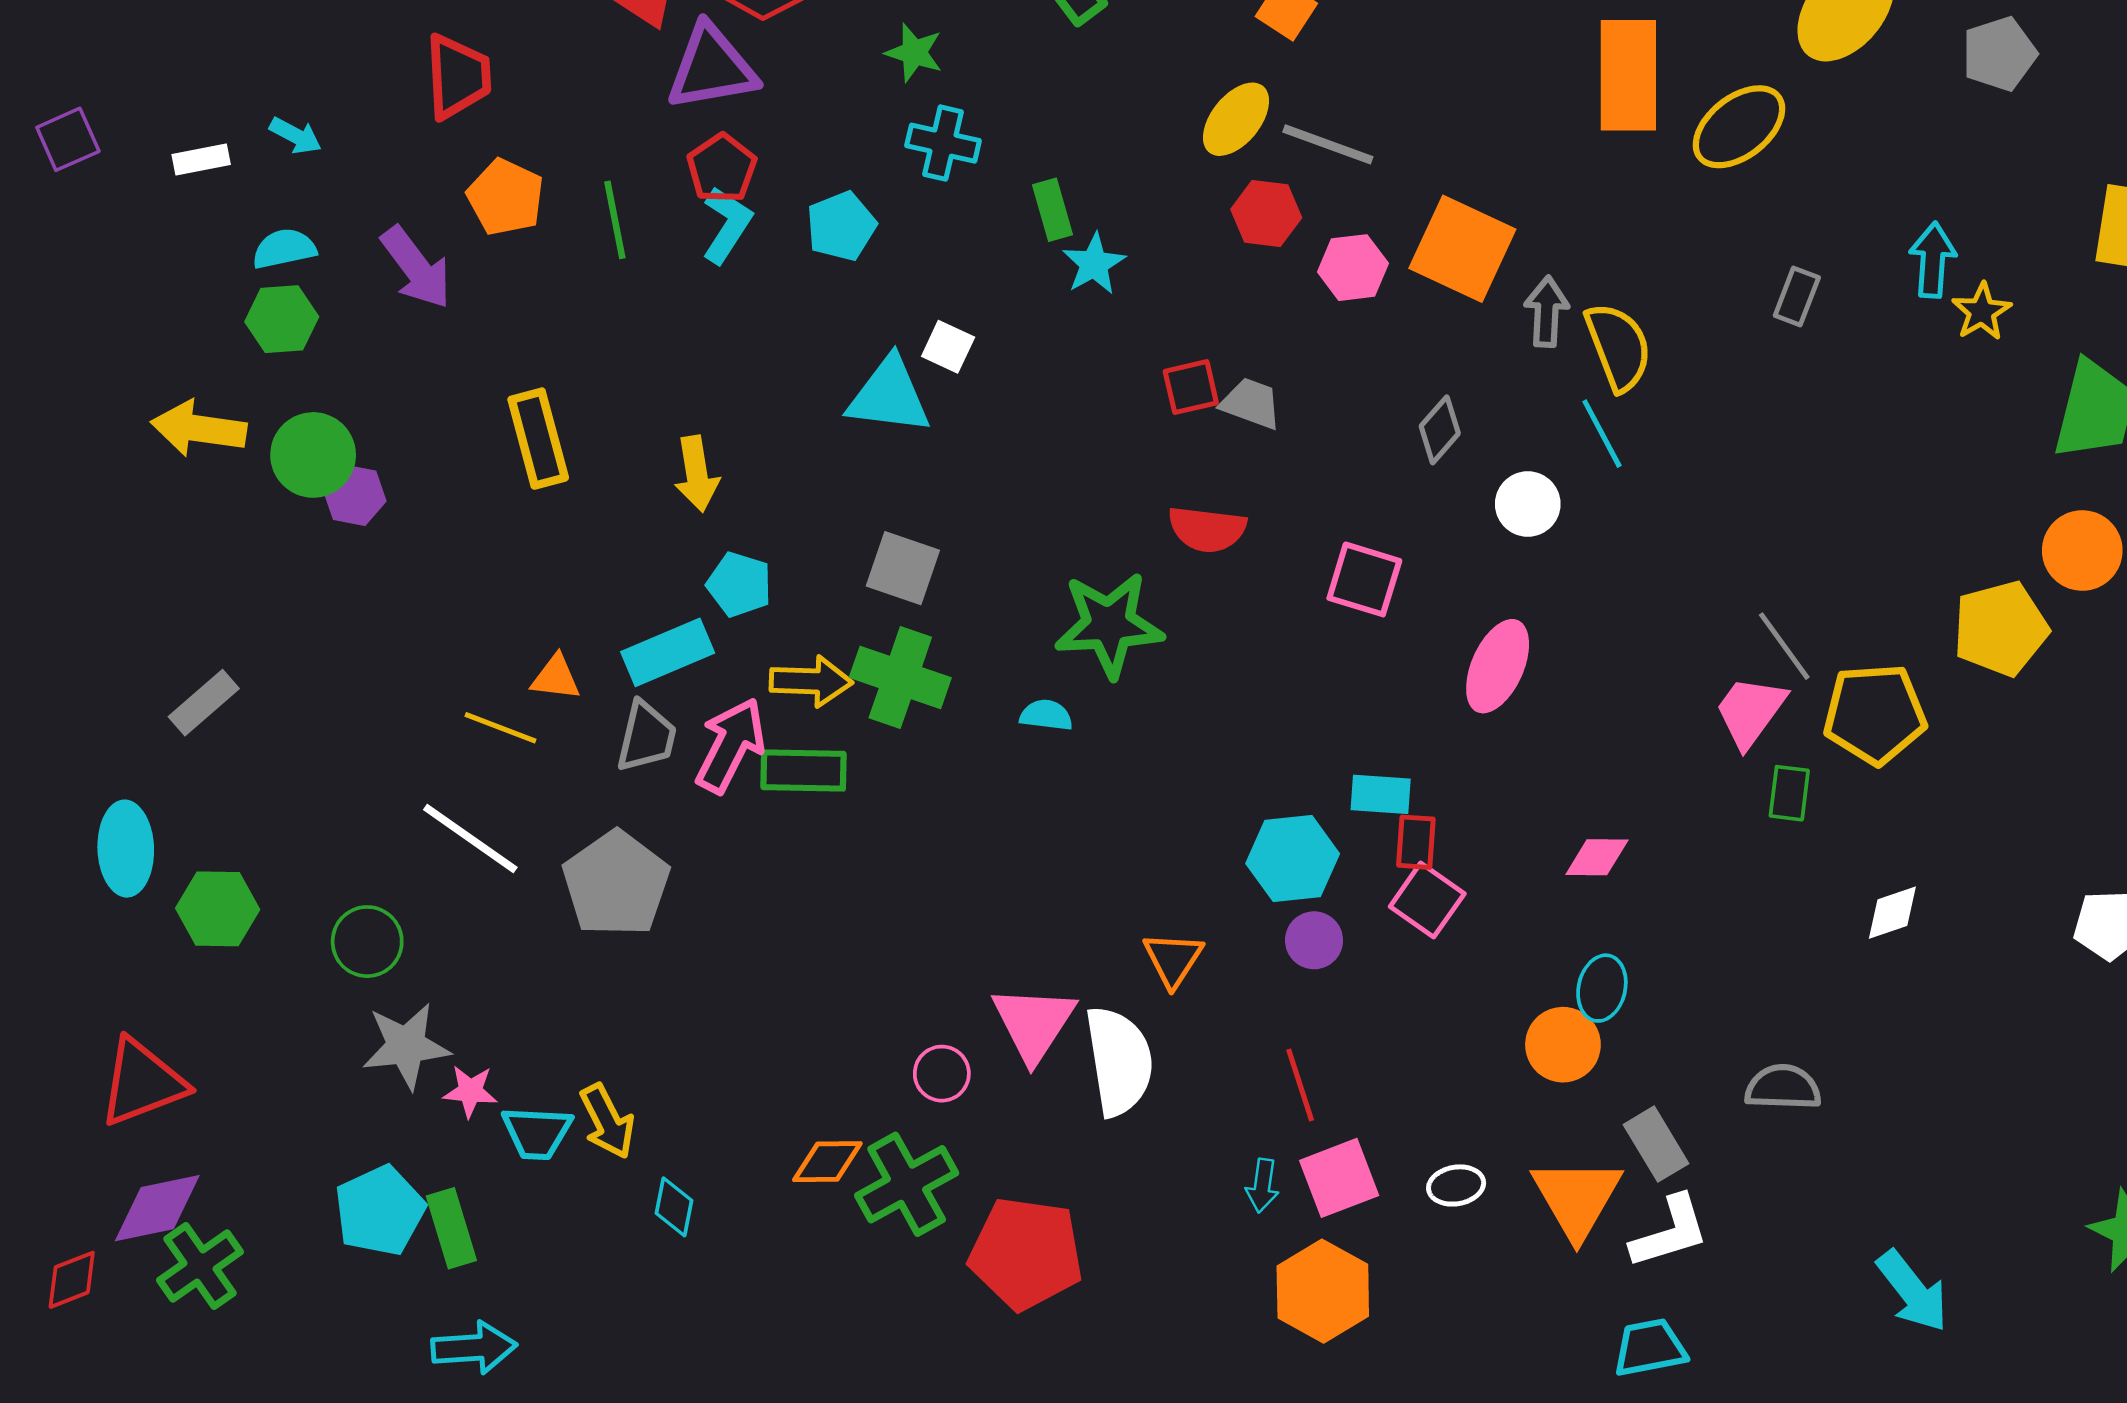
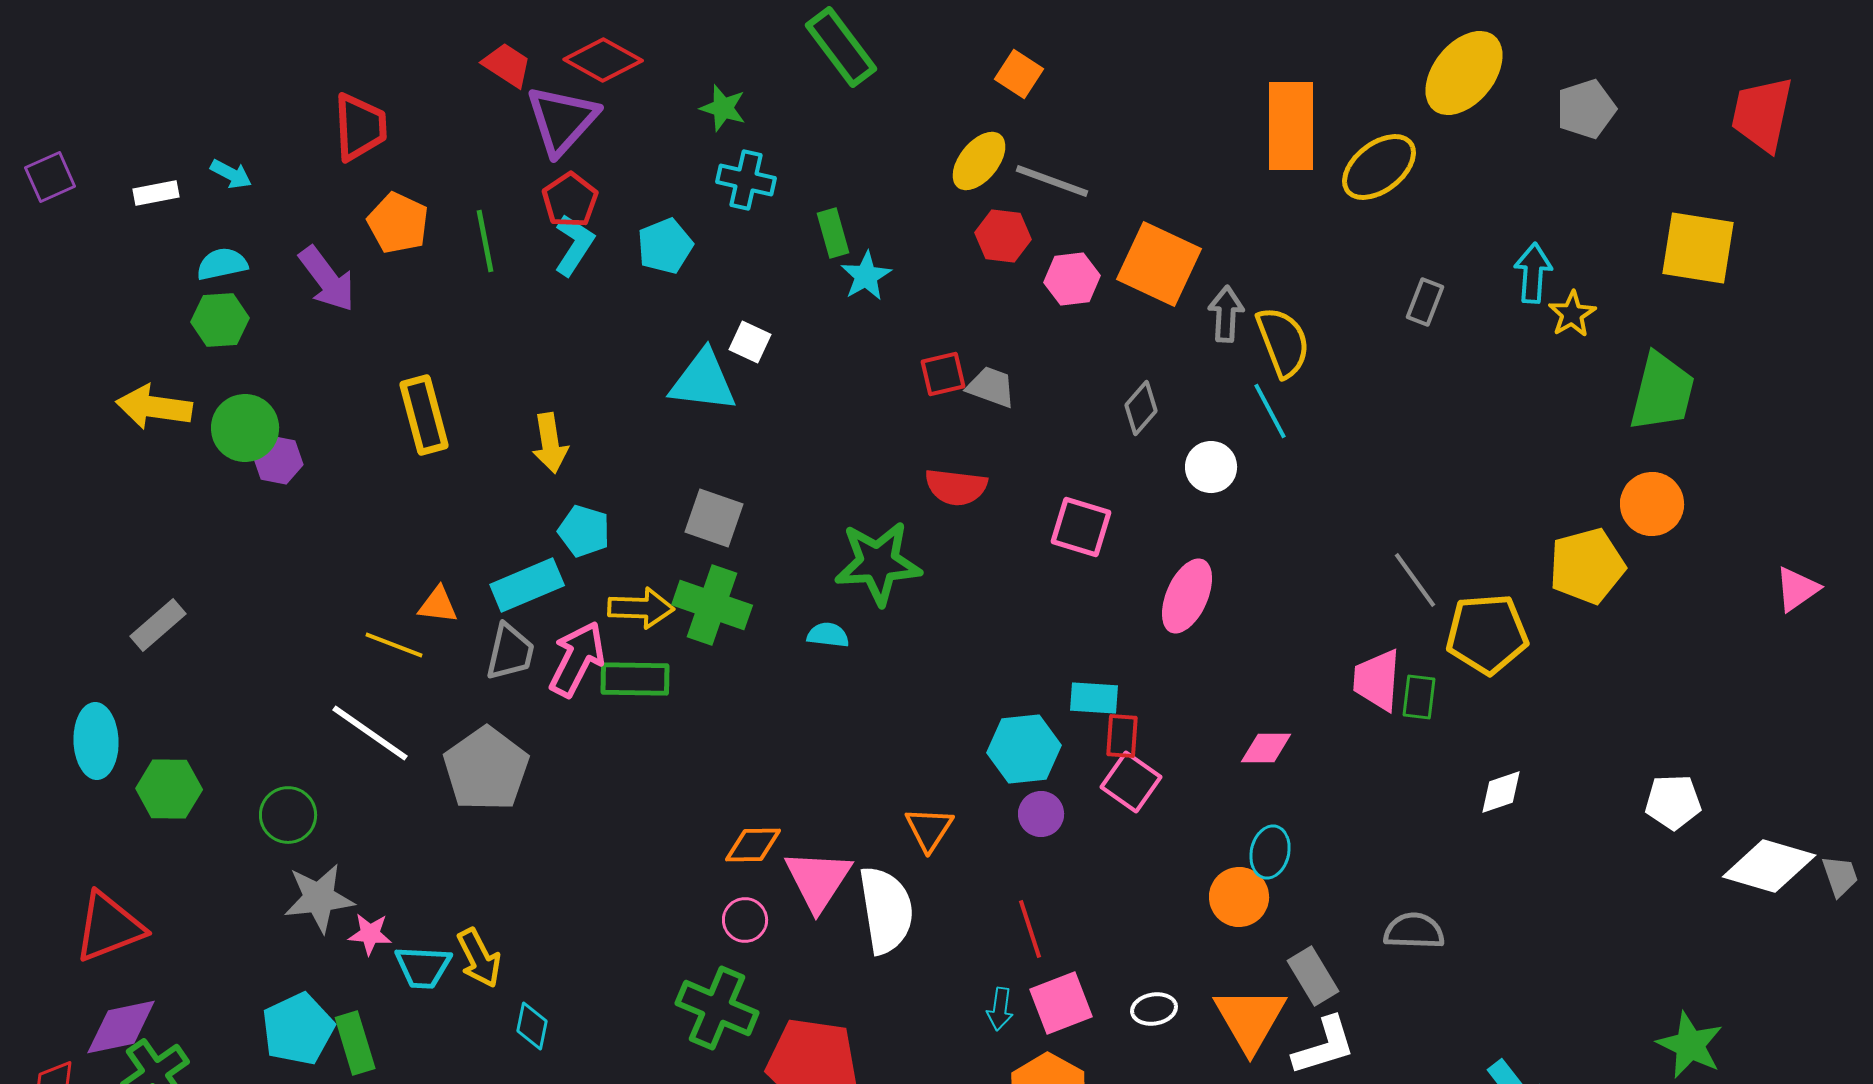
purple triangle: (712, 68) -> (562, 120), turned -38
pink trapezoid: (1750, 711) -> (1377, 680), moved, turned -32
orange diamond: (827, 1162) -> (753, 845), moved
green cross: (907, 1184) -> (717, 1008), turned -38

